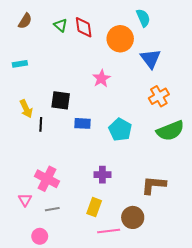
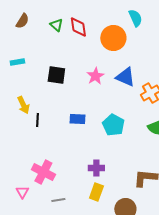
blue triangle: (150, 59) -> (125, 77), moved, turned -30
black square: (61, 100) -> (56, 75), moved
yellow rectangle: (94, 207) -> (96, 192), moved
gray line: (52, 209) -> (58, 200), moved

